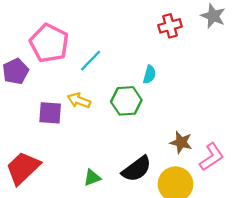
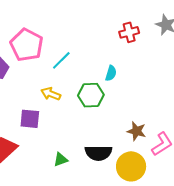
purple square: (50, 113) -> (30, 119), moved
black semicircle: (137, 169) -> (98, 153), turned 36

